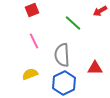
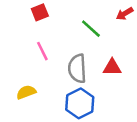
red triangle: (95, 68) -> (112, 67), moved
yellow semicircle: (30, 74) -> (26, 92), moved

